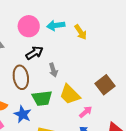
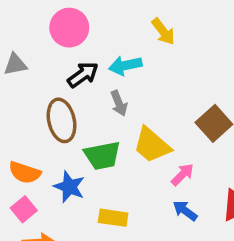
cyan arrow: (56, 25) -> (125, 65), moved

